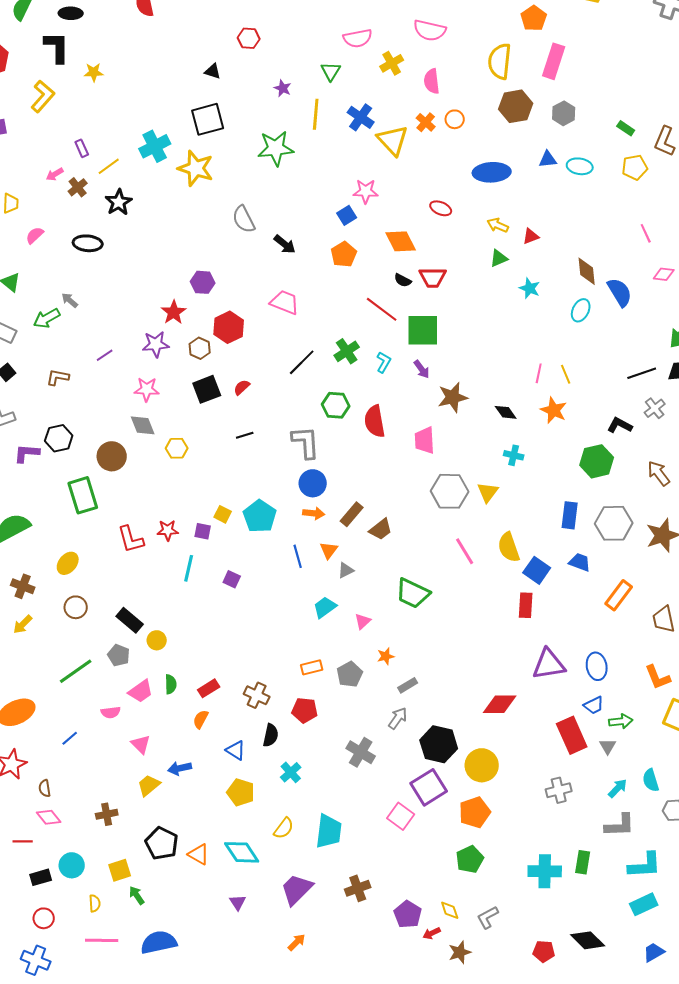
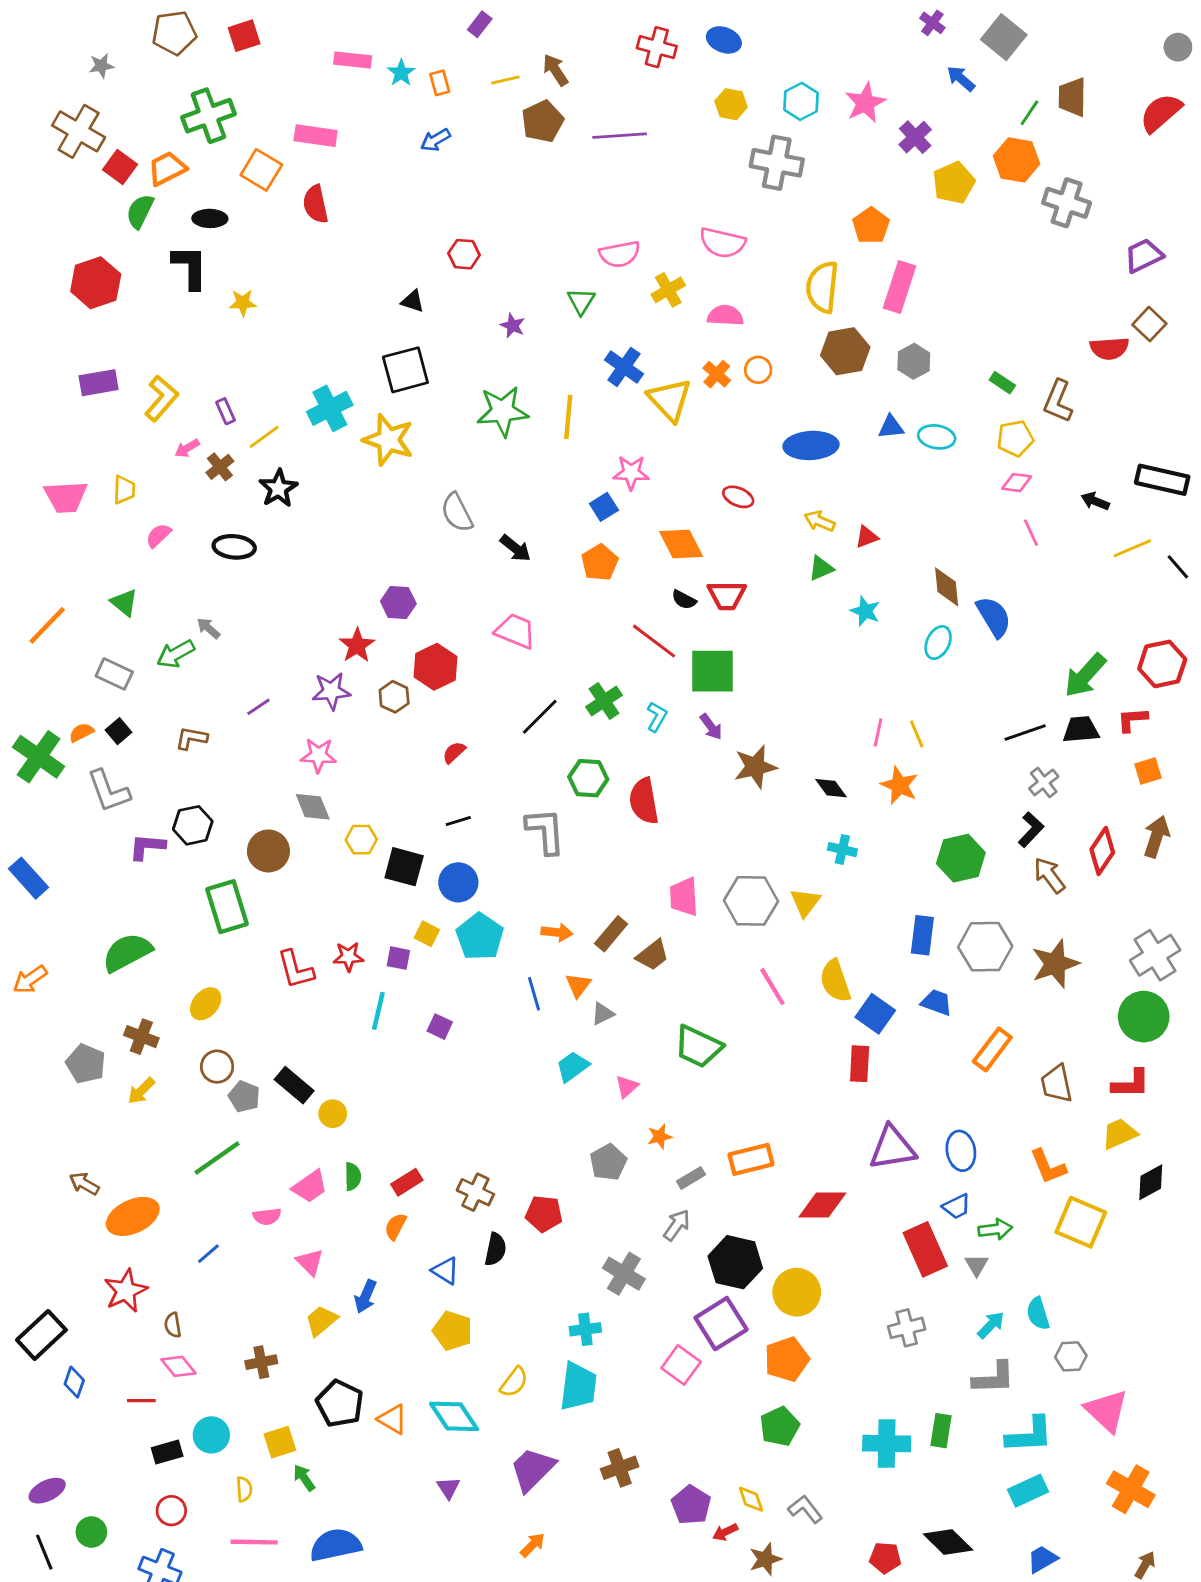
pink semicircle: (432, 81) -> (725, 316), turned 100
yellow L-shape: (43, 96) -> (161, 398), moved
yellow line: (316, 114) -> (568, 417), moved
pink diamond: (664, 274) -> (1017, 483), moved
black square: (207, 389) -> (404, 867), moved, turned 36
black L-shape: (620, 425) -> (1031, 830), moved, turned 105
pink trapezoid: (425, 440) -> (684, 897), moved
blue circle: (313, 483) -> (458, 882), moved
gray pentagon: (119, 655) -> (244, 1097), moved
orange rectangle: (312, 667) -> (751, 1159), moved, size x1.4
blue arrow: (180, 768) -> (366, 1296), turned -55
cyan cross: (291, 772) -> (585, 1329), moved, turned 35
gray L-shape: (488, 917) -> (805, 1509), turned 80

